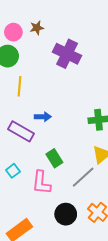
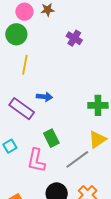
purple cross: (67, 54) -> (74, 38), size x0.6

